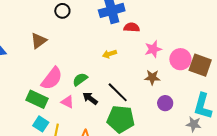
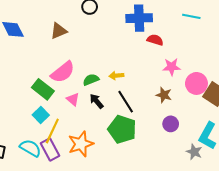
yellow arrow: (109, 54) -> (116, 76), moved

